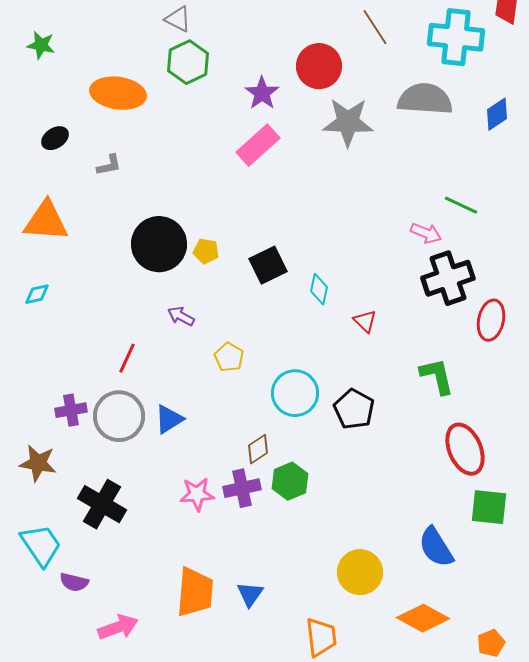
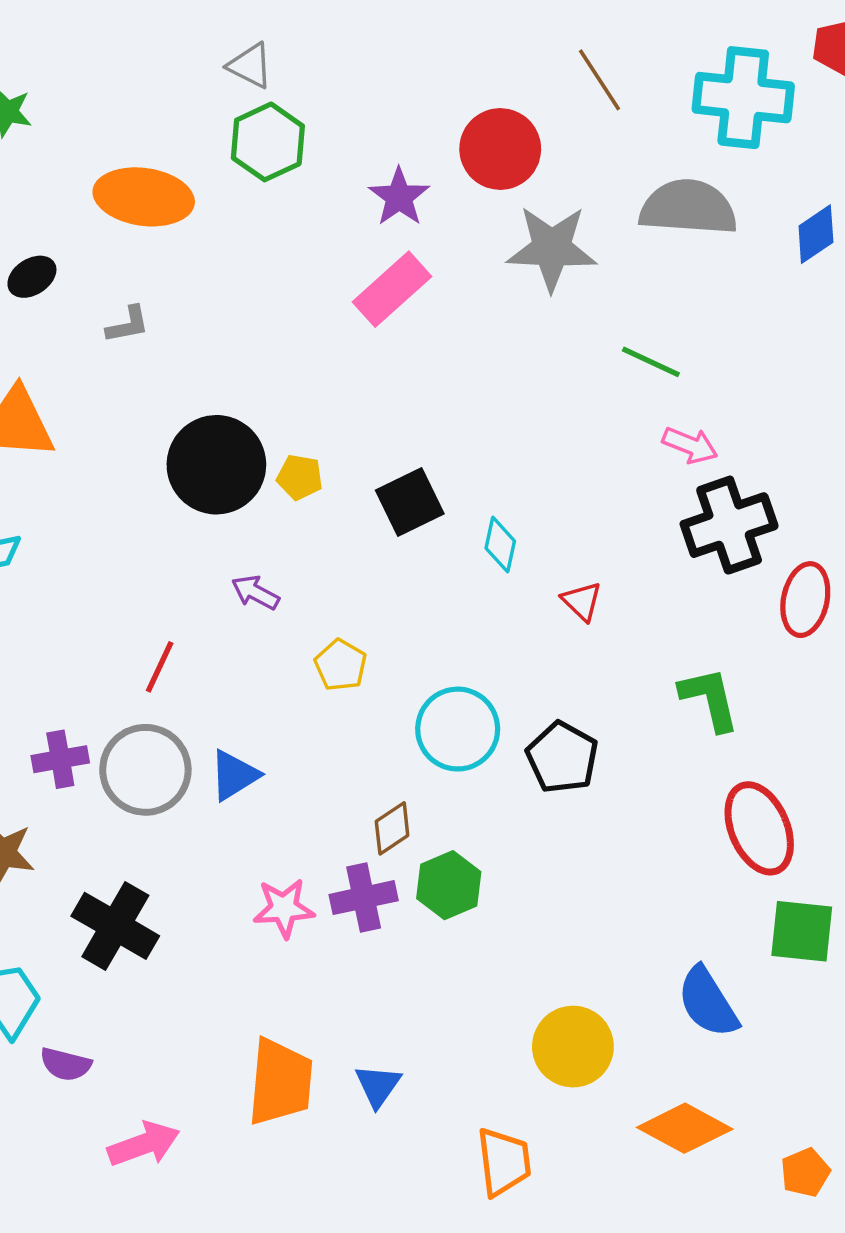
green line: (461, 205) -> (651, 362), moved

